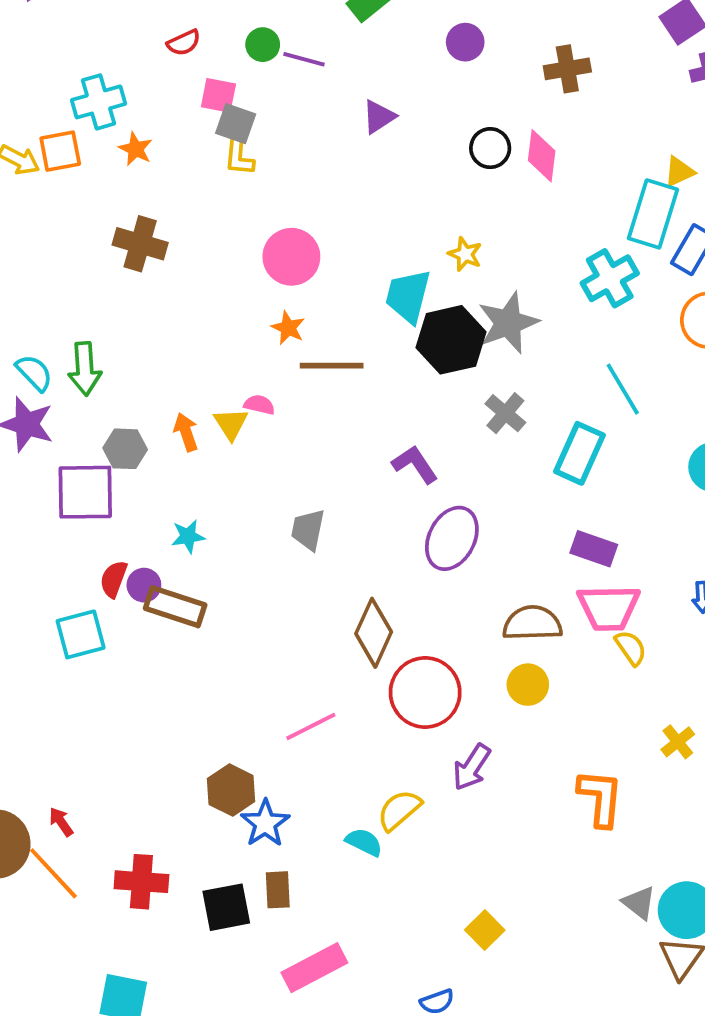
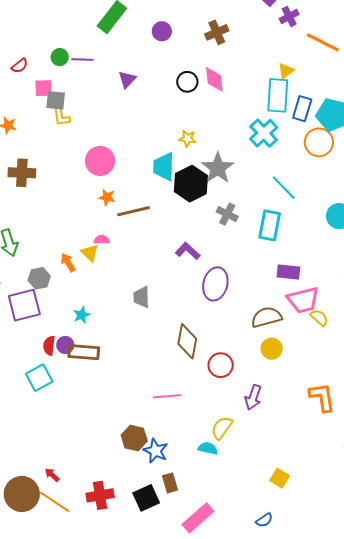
red circle: (425, 692) -> (221, 365), size x0.7
pink line: (311, 726) -> (167, 396), turned 36

